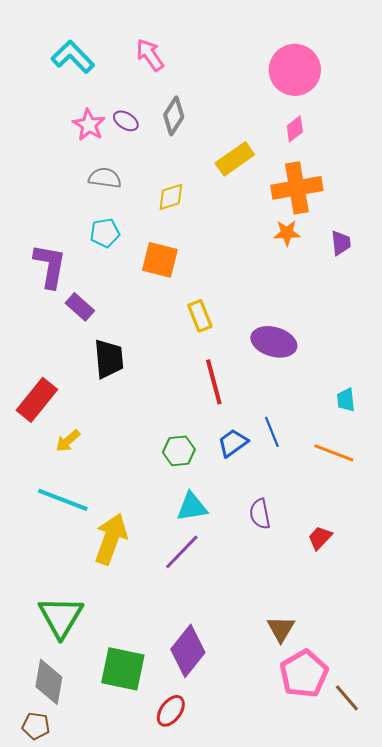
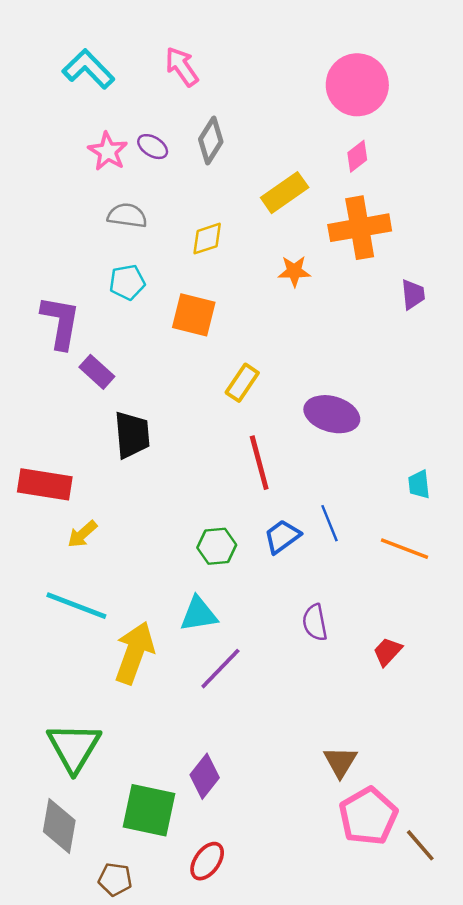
orange star: (287, 233) -> (294, 271), moved
yellow rectangle: (200, 316) -> (242, 383), turned 56
red rectangle: (37, 400) -> (45, 484), turned 60
cyan triangle: (192, 507) -> (199, 614), moved
purple diamond: (188, 651) -> (205, 776), moved, size x0.7
brown pentagon: (36, 726) -> (115, 879), moved

